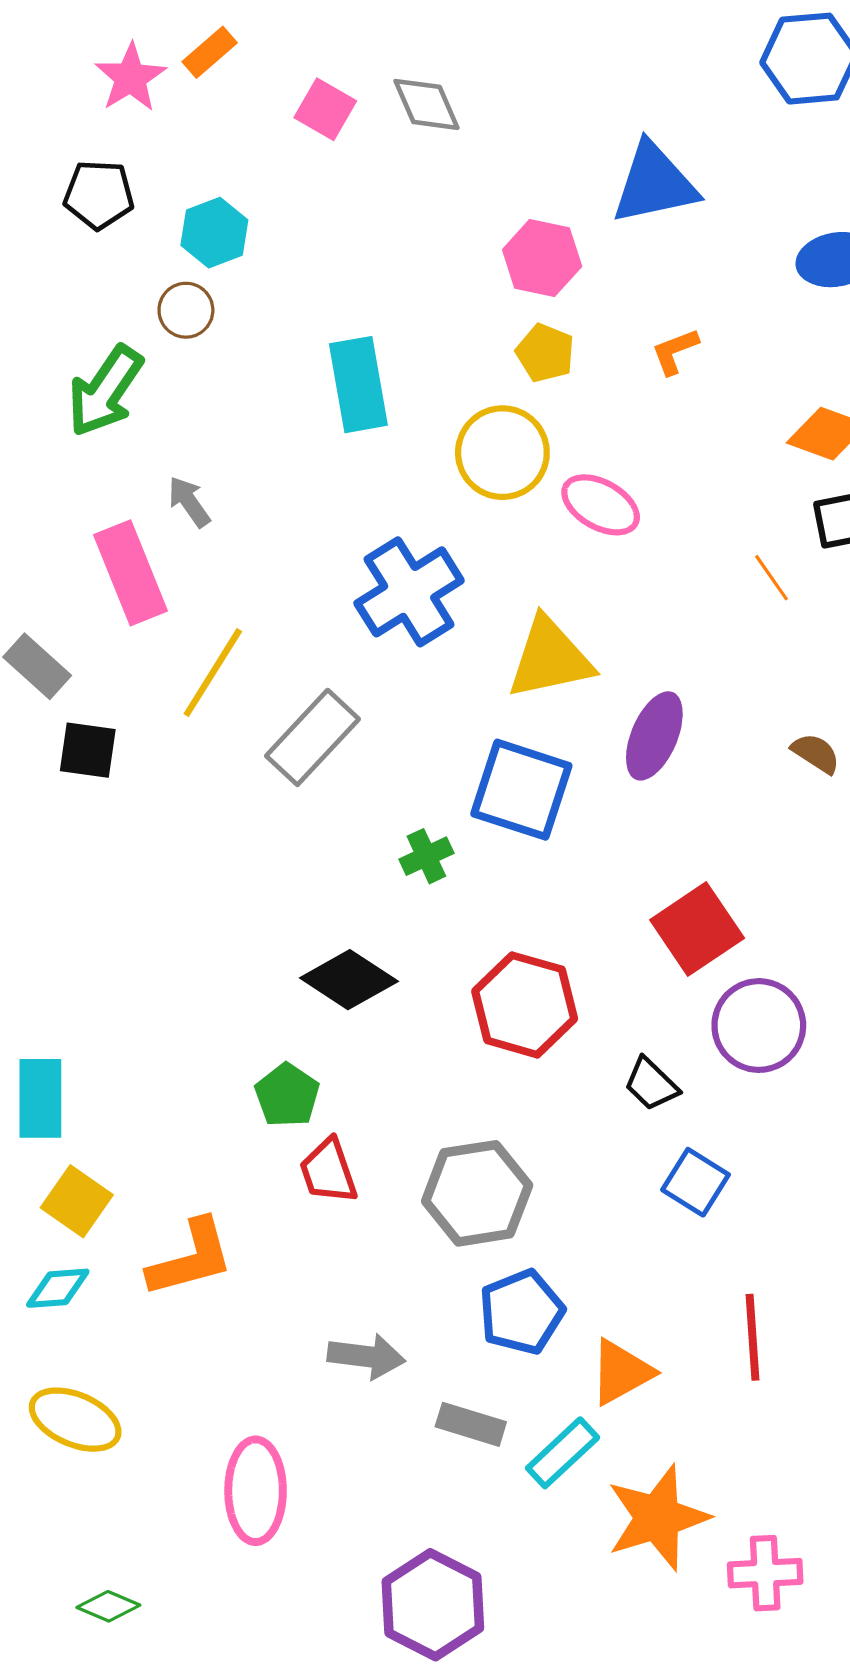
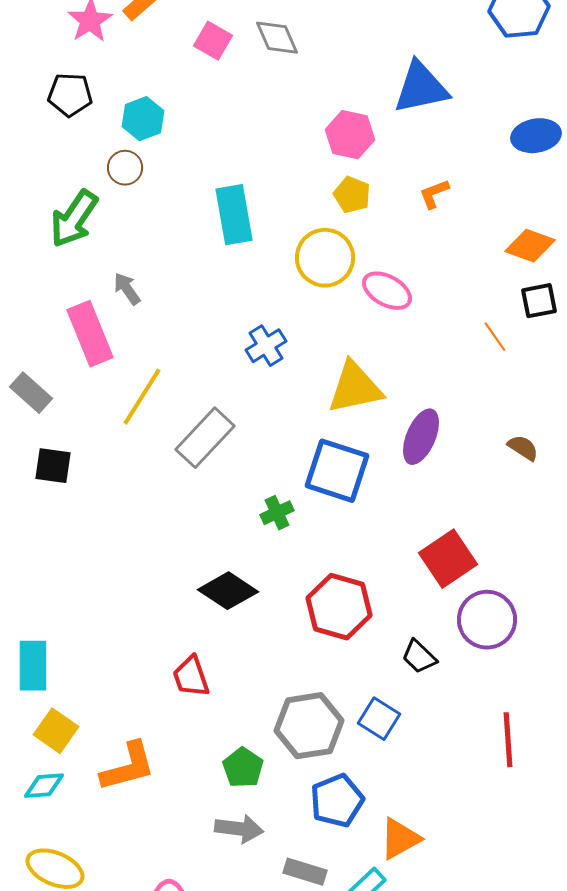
blue cross: (409, 592) -> (266, 346), size x0.6
black square: (88, 750) -> (53, 466), moved
green pentagon: (287, 1095) -> (243, 768), moved
red trapezoid: (328, 1171) -> (191, 677), moved
blue square: (696, 1182) -> (379, 719), moved
red line: (752, 1337) -> (508, 740), moved

